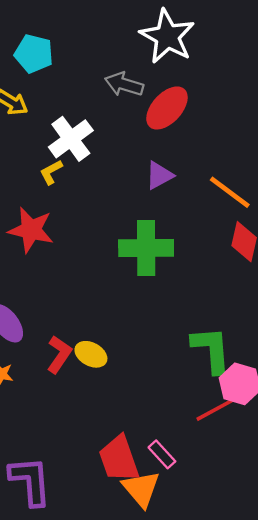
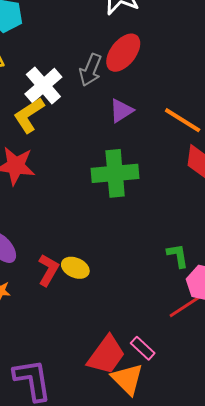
gray arrow: (124, 84) -> (91, 70), moved, turned -80
yellow L-shape: (51, 172) -> (29, 115), size x1.6
green L-shape: (211, 350) -> (178, 256), size x0.6
red trapezoid: (119, 459) -> (106, 355), turned -120

